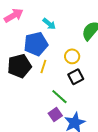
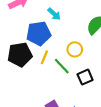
black square: (76, 77) -> (85, 77), moved
green line: (59, 97) -> (62, 66), moved

